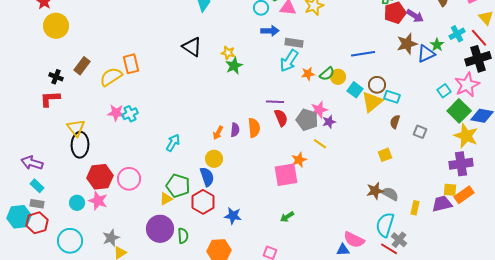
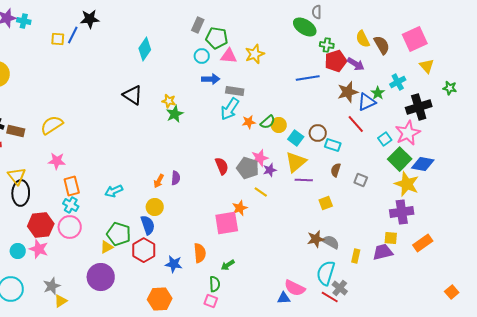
red line: (479, 38) -> (356, 124), moved
blue line: (363, 54) -> (308, 78), moved
orange rectangle: (131, 64) -> (72, 186), moved
brown rectangle: (82, 66) -> (16, 131), moved, turned 66
purple line: (275, 102) -> (304, 180), moved
yellow triangle: (372, 102) -> (296, 162), moved
cyan cross: (130, 114) -> (71, 205), moved, turned -35
orange semicircle: (254, 128) -> (200, 253), moved
cyan arrow: (173, 143) -> (114, 191), turned -144
orange rectangle: (464, 195) -> (423, 243), moved
green semicircle: (183, 236) -> (215, 284), moved

